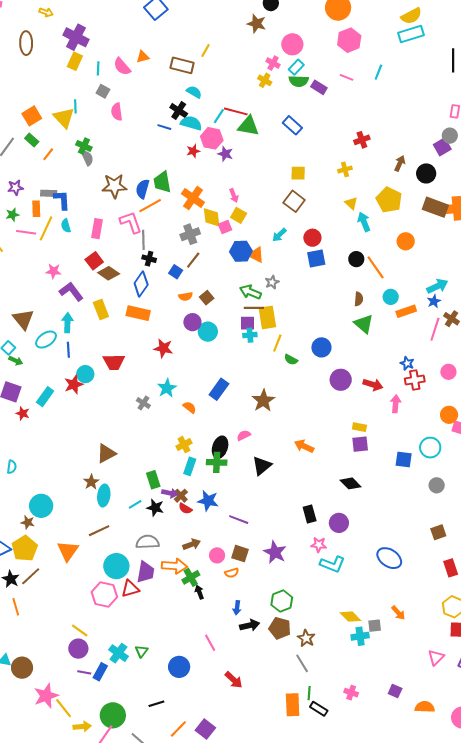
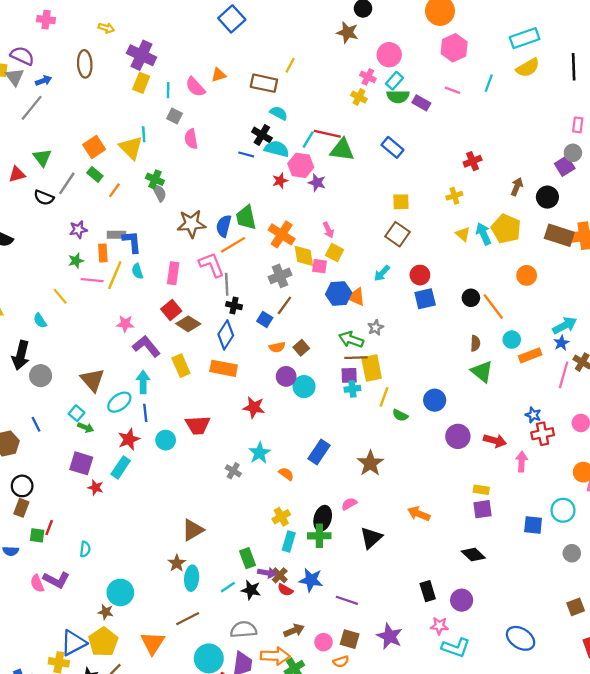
yellow semicircle: (411, 16) -> (528, 68), moved
cyan arrow: (364, 222) -> (484, 234), moved
pink square: (225, 227) -> (319, 266), turned 32
red star: (74, 385) -> (129, 439), moved

